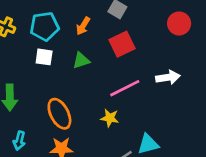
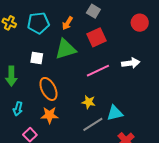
white square: (44, 57) -> (37, 58), moved
green triangle: (81, 60) -> (65, 49), size x1.6
yellow star: (110, 118) -> (89, 102), moved

